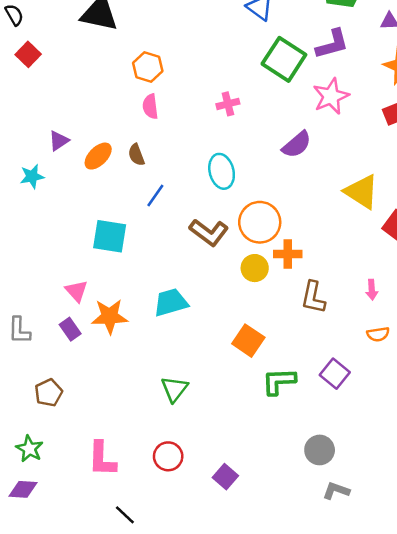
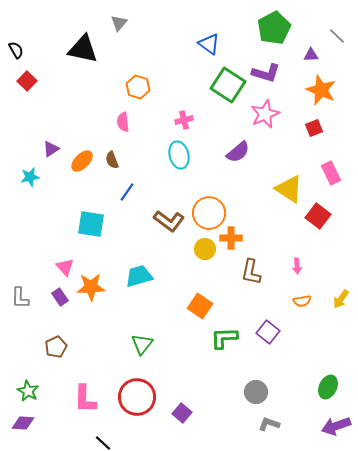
purple L-shape: (332, 44) -> (266, 73), turned 32
orange hexagon: (148, 67) -> (138, 87), moved
cyan ellipse: (222, 171) -> (179, 155), moved
brown pentagon: (49, 393) -> (56, 347), moved
red circle: (168, 456) -> (137, 397), size x1.6

